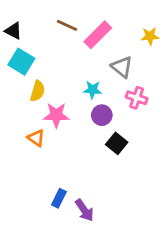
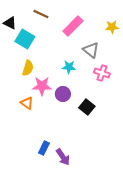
brown line: (67, 25) -> (41, 14), moved
cyan square: (21, 62) -> (25, 39), moved
purple circle: (102, 115) -> (63, 94), moved

